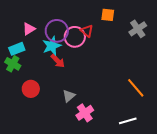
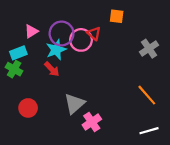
gray cross: (138, 29) -> (149, 49), moved
red arrow: (58, 61) -> (52, 69), moved
red circle: (31, 89) -> (28, 108), moved
gray triangle: (69, 96) -> (74, 104), size x1.5
white line: (128, 121) -> (149, 131), moved

